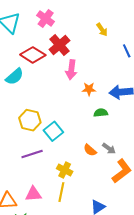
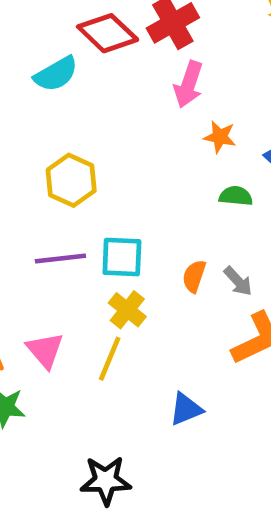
cyan square: (53, 131) -> (122, 257), moved, turned 30
orange semicircle: (90, 150) -> (194, 276), turned 56
pink triangle: (33, 194) -> (45, 350), turned 42

